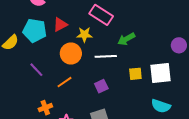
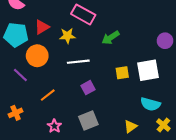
orange circle: (71, 54) -> (37, 56), moved
white line: (106, 56) -> (78, 62), moved
orange line: (64, 82) -> (48, 95), moved
orange cross: (45, 108) -> (16, 113), moved

